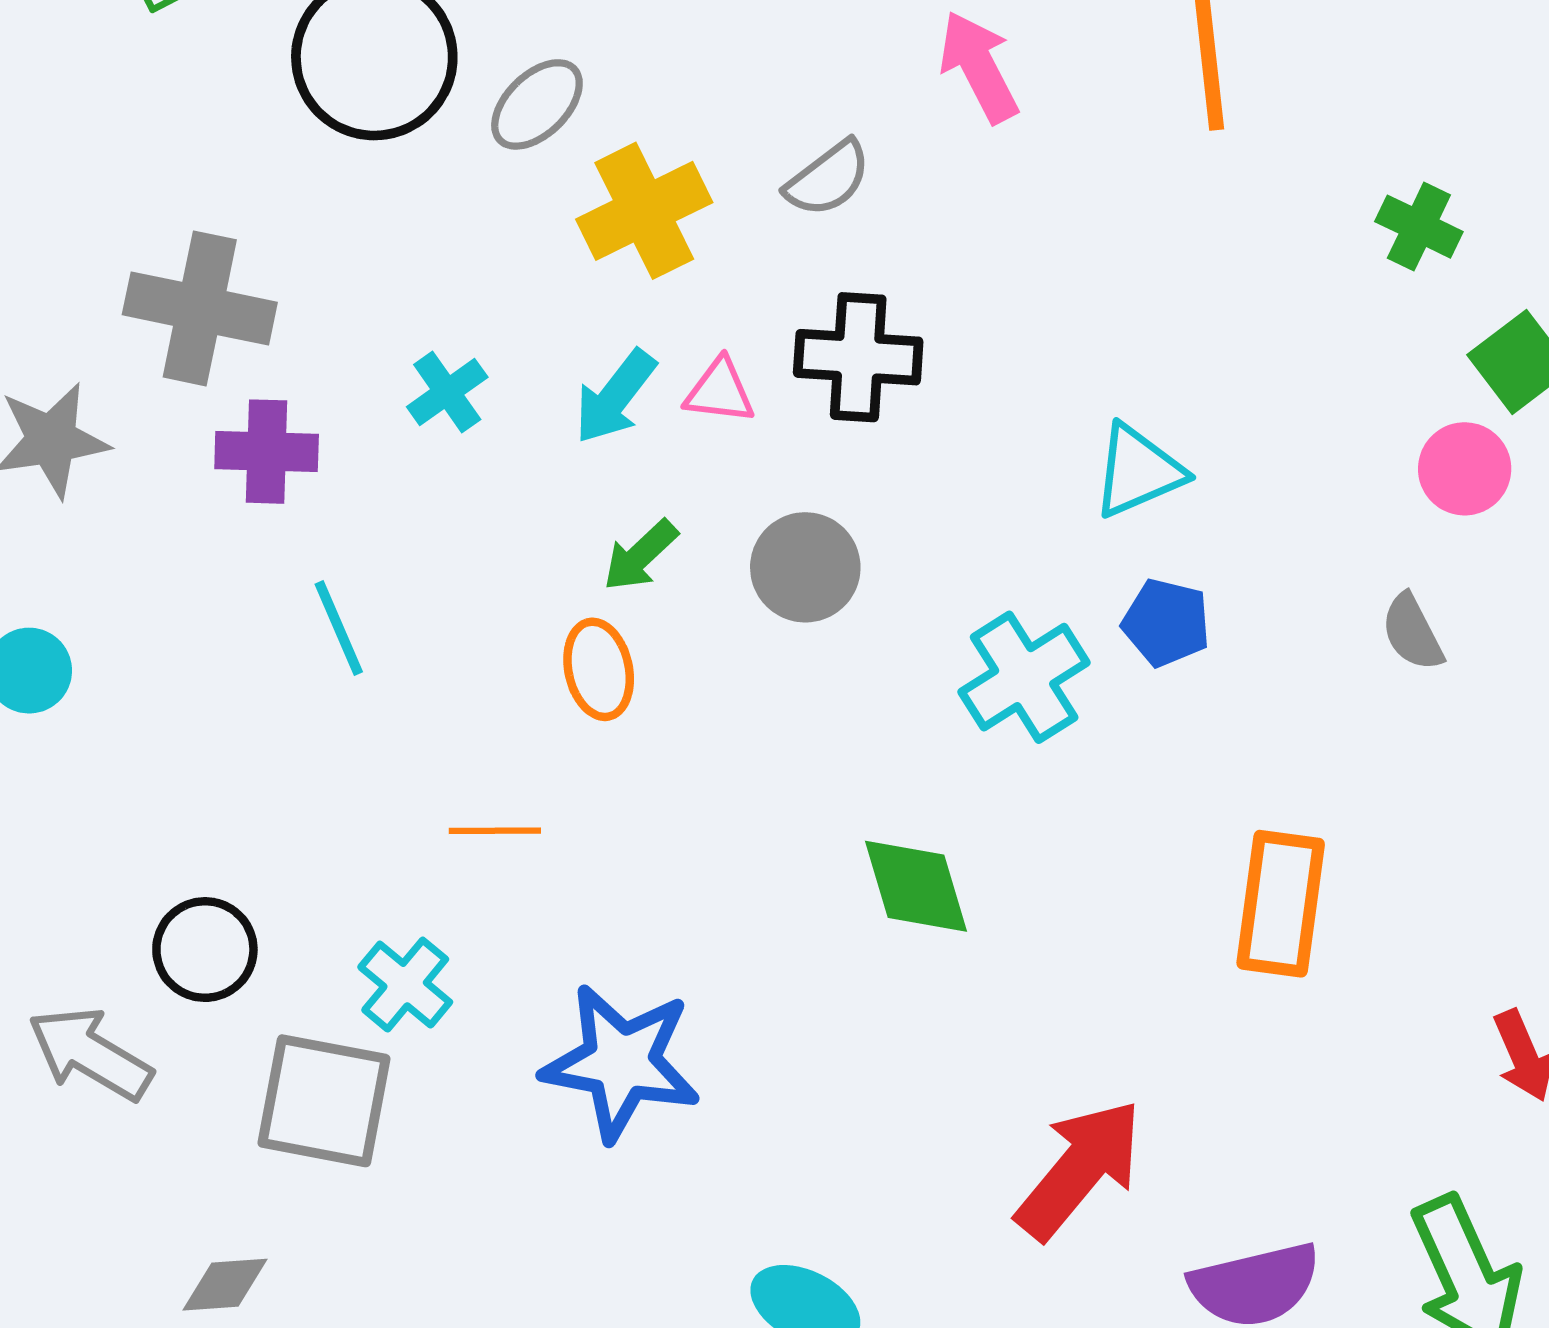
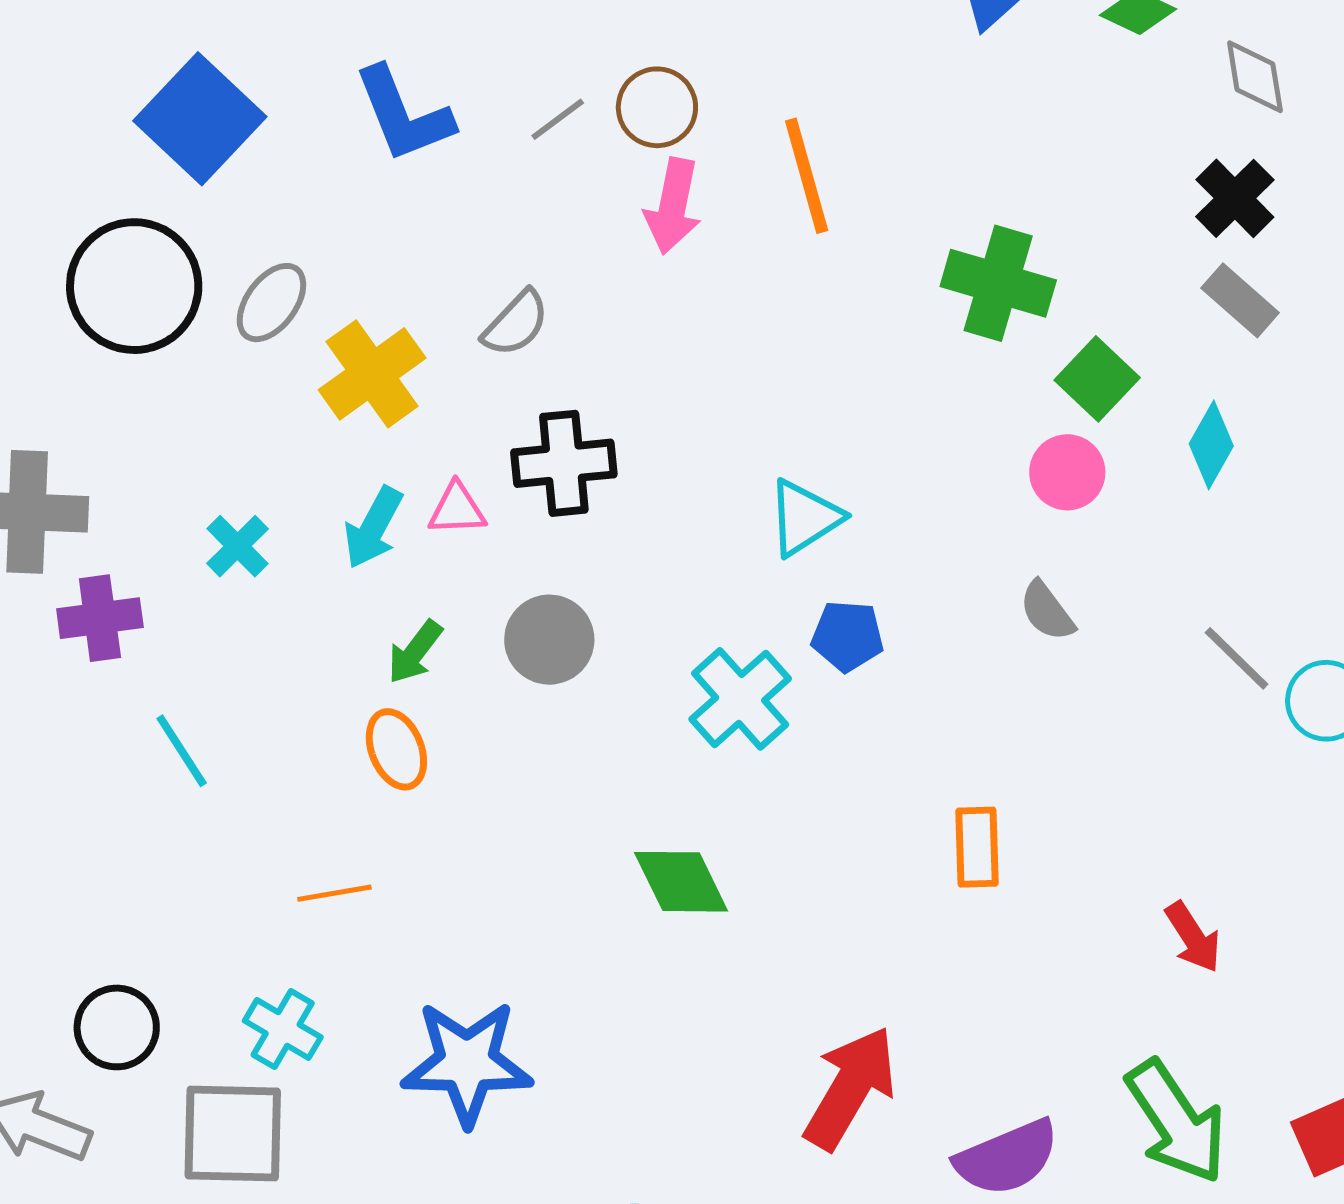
pink arrow: (979, 67) -> (673, 206), moved, turned -132
green cross: (1419, 227) -> (998, 283), size x1.6
orange rectangle: (1281, 904) -> (977, 847), size x0.7

